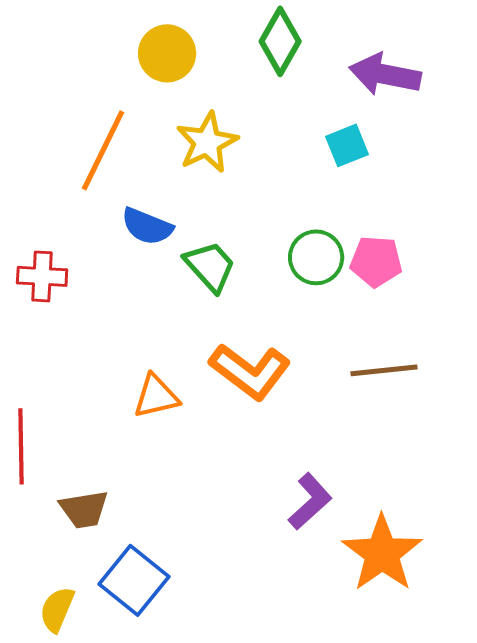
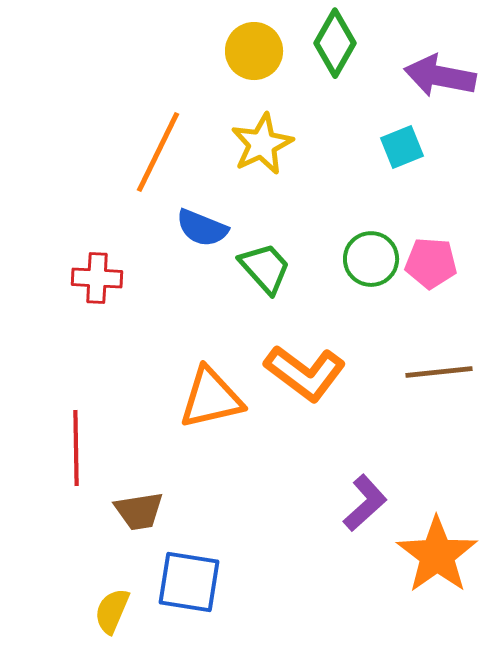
yellow circle: (167, 53) -> (254, 51), moved
orange triangle: (156, 396) -> (211, 398), size x1.4
blue square: (134, 580) -> (189, 582), turned -30

